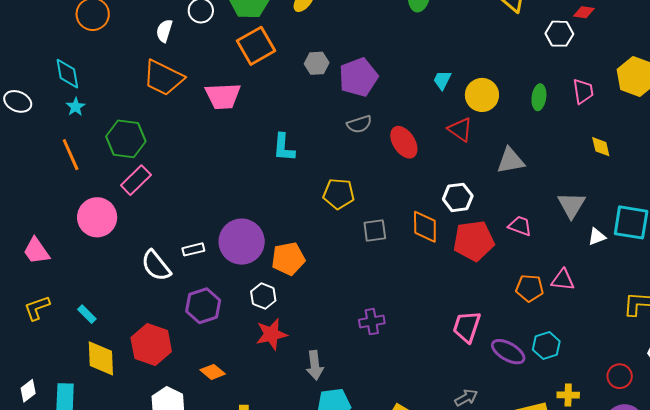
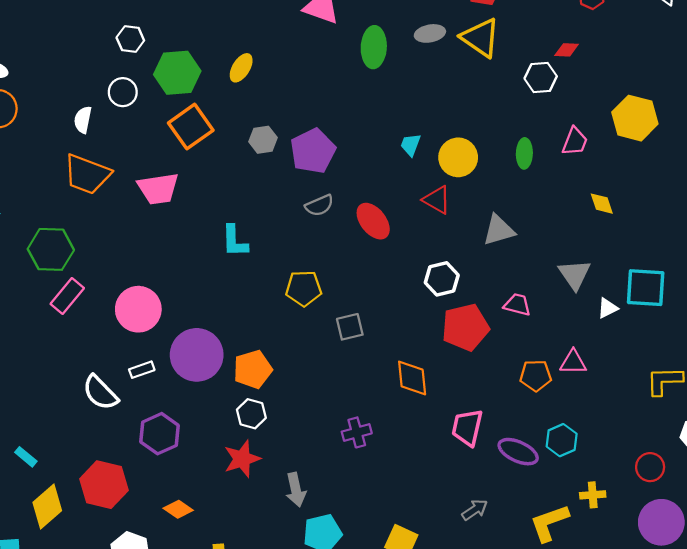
pink trapezoid: (583, 91) -> (575, 141), turned 36
pink circle: (97, 217) -> (138, 309), moved
orange diamond: (425, 227) -> (412, 378), moved
white hexagon: (263, 296) -> (251, 414), moved
yellow diamond: (101, 358) -> (47, 506), turned 57

